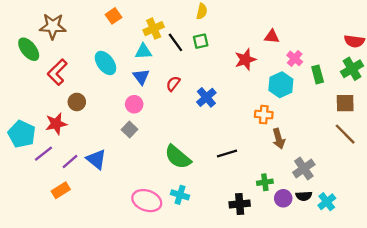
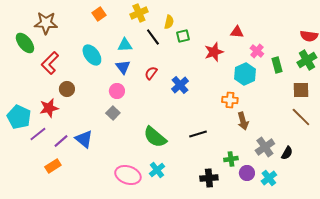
yellow semicircle: (202, 11) -> (169, 22), moved
yellow cross: (154, 29) -> (139, 13), moved
green square: (201, 41) -> (183, 36), moved
cyan cross: (180, 195) -> (157, 170), turned 35
black semicircle: (304, 196) -> (287, 153), moved, turned -56
cyan cross: (327, 202) -> (269, 178), moved

